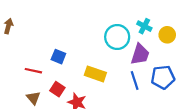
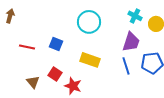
cyan circle: (117, 37) -> (89, 22), moved
red line: (33, 71) -> (27, 47), moved

